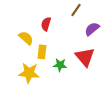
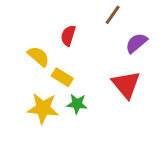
yellow rectangle: (42, 52) -> (62, 77), turned -64
green star: (60, 65) -> (77, 104), moved

